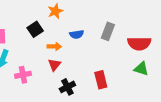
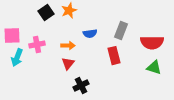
black square: (35, 29) -> (46, 13), moved
pink cross: (23, 75) -> (37, 45), moved
red rectangle: (101, 80) -> (114, 56), moved

